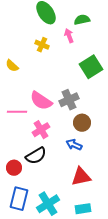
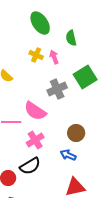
green semicircle: (82, 20) -> (71, 38), moved, turned -91
pink arrow: (69, 36) -> (54, 57), moved
gray cross: (69, 100) -> (57, 89), moved

